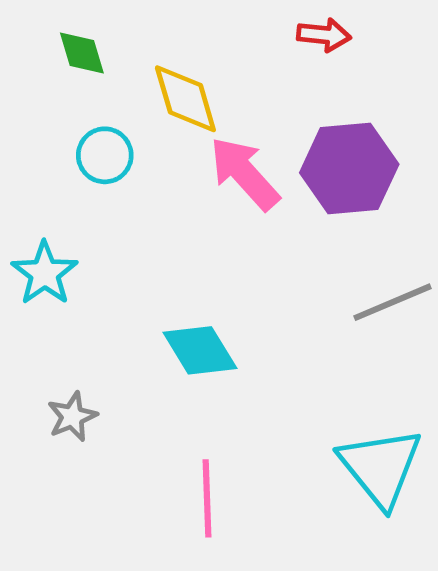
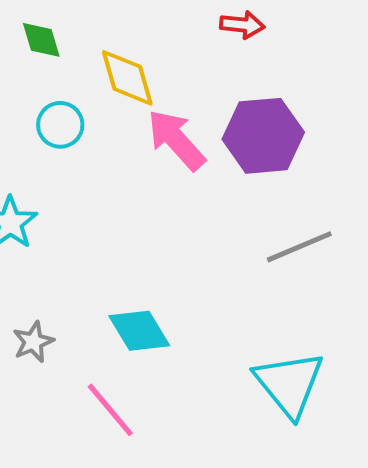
cyan diamond: (200, 350) -> (139, 331), moved
pink line: (207, 498) -> (110, 410), moved, turned -38

